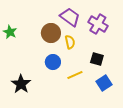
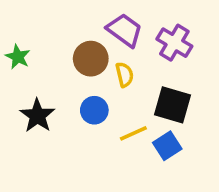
black square: (97, 59) -> (173, 105), size x1.5
blue square: (104, 83) -> (167, 146), moved
black star: (21, 84) -> (37, 116), moved

